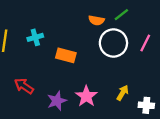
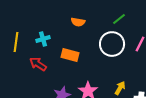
orange semicircle: (96, 20) -> (78, 22), moved
red arrow: (24, 86) -> (38, 64), moved

